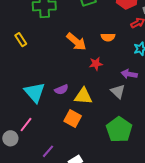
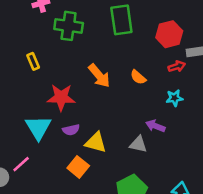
orange semicircle: (108, 37) -> (138, 77), turned 32
red star: (96, 64) -> (61, 97), moved, size x1.6
gray triangle: (118, 91) -> (138, 144), turned -42

